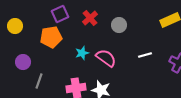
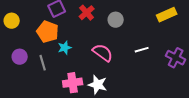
orange pentagon: (51, 37) -> (48, 32), turned 30
cyan star: (82, 53) -> (65, 48), moved
gray line: (39, 81) -> (43, 63), moved, turned -35

